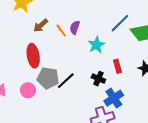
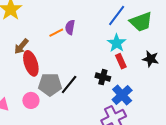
brown arrow: (41, 25) -> (21, 46), moved
orange line: (61, 31) -> (56, 33), turned -72
cyan star: (96, 45) -> (117, 43), moved

